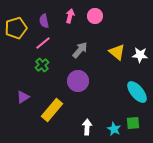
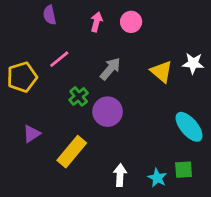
purple semicircle: (44, 21) -> (50, 15), moved
yellow pentagon: (16, 28) -> (22, 77), moved
white star: (140, 55) -> (193, 63), moved
green cross: (42, 65) -> (79, 96), moved

